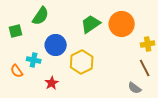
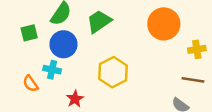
green trapezoid: (91, 24) -> (99, 21), moved
blue circle: (56, 45) -> (63, 44), moved
brown line: (145, 68) -> (193, 80), turned -54

